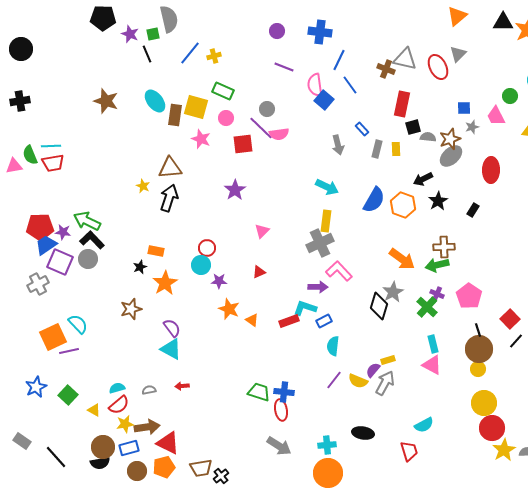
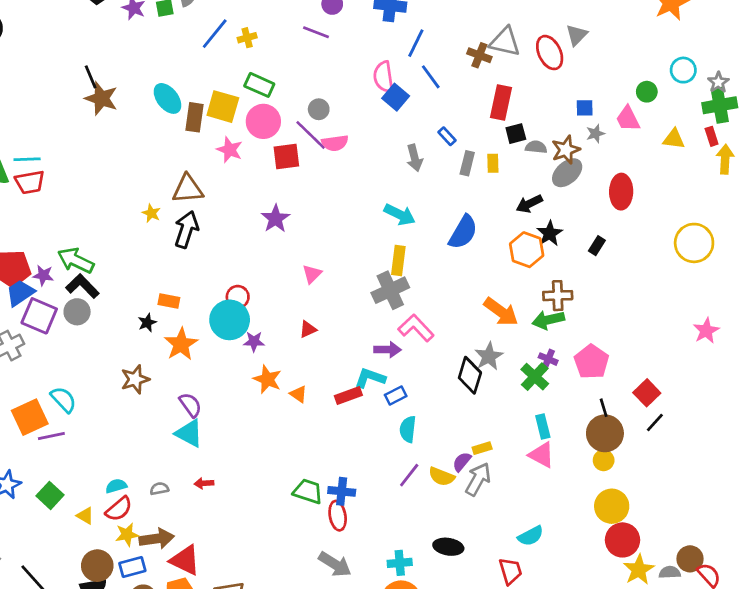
black line: (147, 54) -> (91, 77), moved
purple line: (284, 67) -> (316, 32), moved
pink circle: (226, 118) -> (263, 121), size x1.6
orange hexagon: (403, 205) -> (527, 250), moved
cyan circle: (201, 265) -> (230, 320), size x1.5

